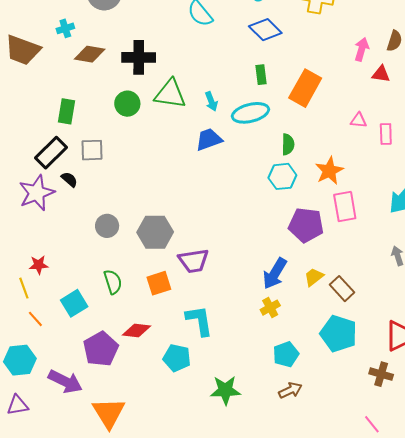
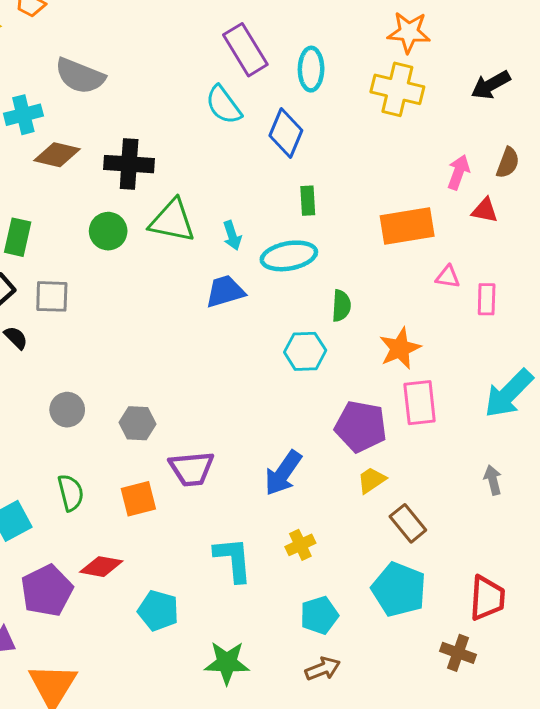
cyan cross: (65, 28) -> (23, 115), size x1.4
blue diamond: (265, 30) -> (286, 133), moved, turned 64
orange rectangle: (305, 88) -> (407, 226), moved, turned 48
cyan hexagon: (282, 176) -> (305, 351), moved
gray hexagon: (155, 232) -> (138, 423), size x0.7
blue arrow: (275, 274) -> (283, 473), moved
yellow trapezoid: (314, 277) -> (372, 480), moved
cyan L-shape: (199, 321) -> (233, 559), moved

